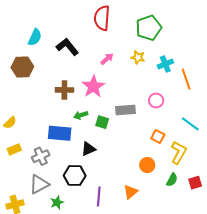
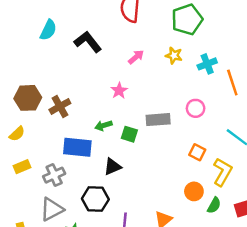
brown hexagon: (22, 67) -> (28, 98), moved
pink star: (93, 87) -> (119, 91), size x0.6
brown cross: (64, 90) -> (60, 106), moved, turned -30
orange circle: (147, 165) -> (194, 191), moved

